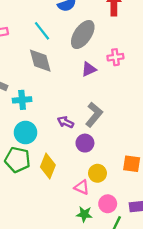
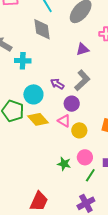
purple triangle: (89, 69) -> (82, 49), moved
cyan circle: (25, 133) -> (33, 94), moved
yellow diamond: (48, 166) -> (38, 119), turned -70
pink triangle: (82, 187) -> (64, 121), moved

